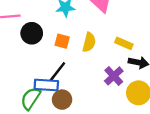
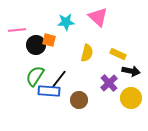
orange square: (62, 41) -> (49, 40), moved
green semicircle: (31, 98) -> (35, 76), moved
brown circle: (62, 100) -> (79, 100), moved

